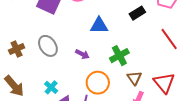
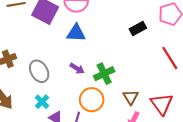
blue triangle: (99, 26) -> (76, 33), moved
gray ellipse: (48, 46) -> (39, 71), moved
green cross: (119, 56) -> (104, 74), moved

